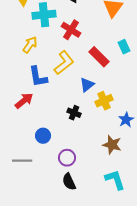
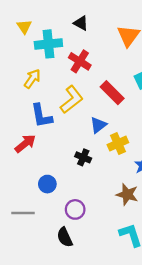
black semicircle: (69, 182) -> (65, 237), moved

